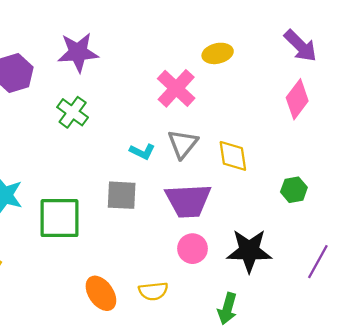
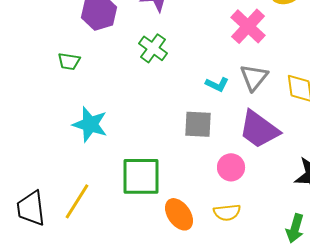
purple trapezoid: (188, 201) -> (259, 129), turned 39
green square: (59, 218) -> (141, 176), moved
pink circle: (193, 249) -> (231, 167), moved

